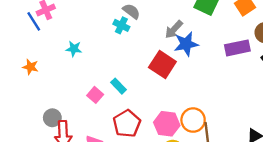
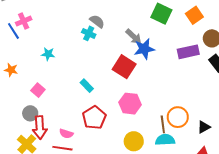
gray arrow: (174, 29) -> (134, 37), turned -90
pink square: (95, 95) -> (38, 90), moved
orange circle: (193, 120) -> (178, 117), moved
pink hexagon: (167, 124) -> (130, 104), moved

